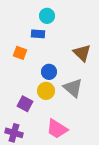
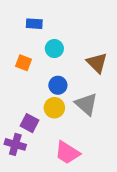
cyan circle: (47, 16) -> (54, 49), moved
blue rectangle: (38, 34) -> (34, 24), moved
purple cross: (14, 133) -> (15, 144), moved

